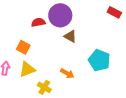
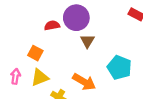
brown triangle: (70, 36) -> (87, 41), turned 32
orange arrow: (67, 73) -> (84, 82), size x1.5

